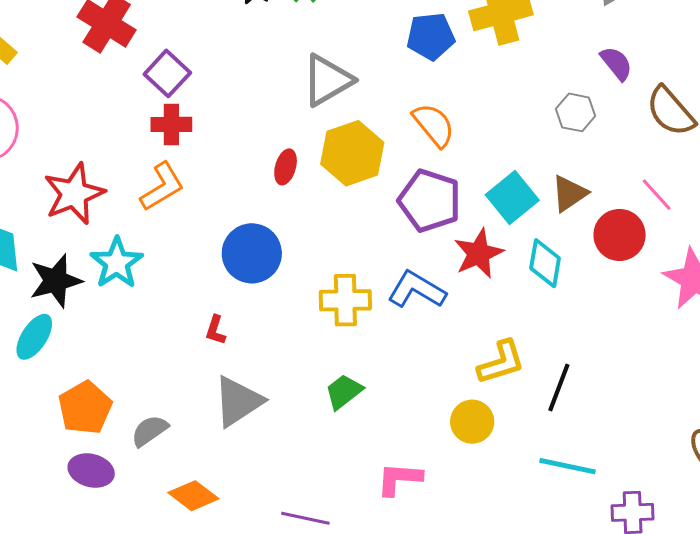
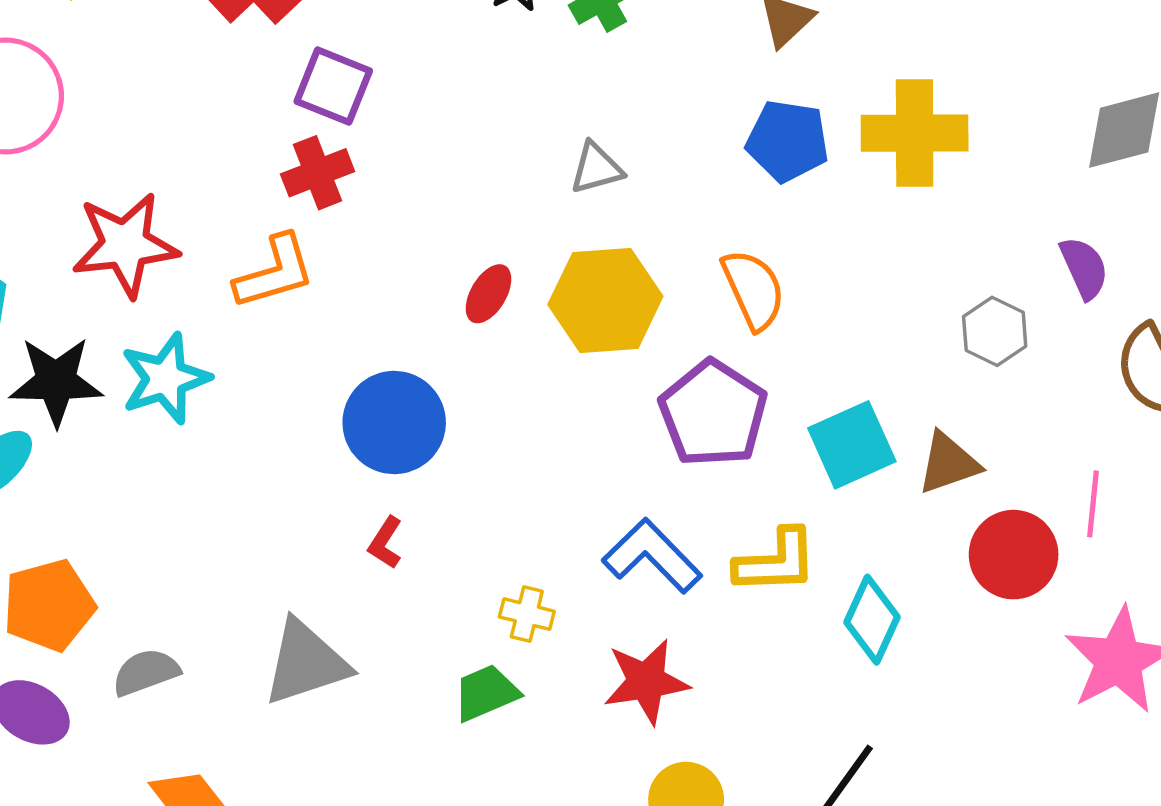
purple square: (167, 73) -> (333, 86), turned -36
gray triangle: (327, 80) -> (596, 168), size x0.6
red cross: (171, 124) -> (318, 173), turned -36
pink line: (657, 195) -> (1093, 504), turned 33
red star: (479, 253) -> (646, 682), moved
cyan diamond: (545, 263) -> (872, 620), moved
yellow cross: (345, 300) -> (527, 614), moved, size x0.6
red L-shape: (215, 330) -> (385, 543), moved
yellow L-shape: (501, 362) -> (776, 562), moved

